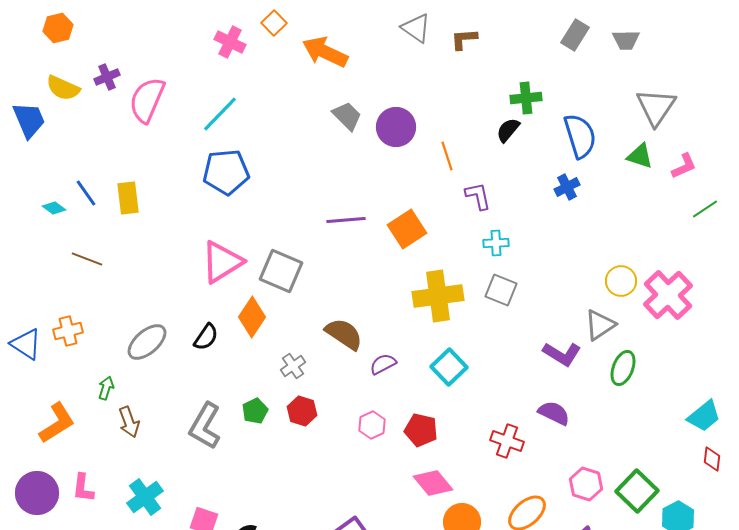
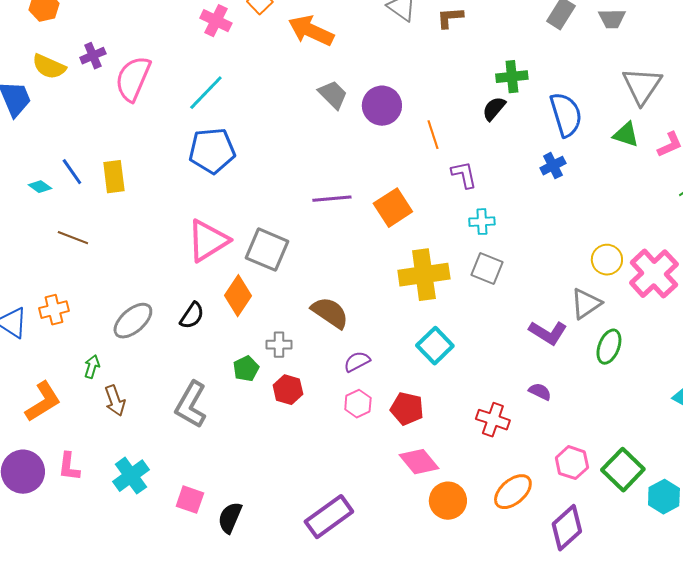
purple semicircle: (383, 364) -> (357, 362), moved
gray cross: (293, 366) -> (279, 345), turned 35
green pentagon: (255, 411) -> (246, 369), moved
purple semicircle: (554, 413) -> (540, 392), size x0.7

